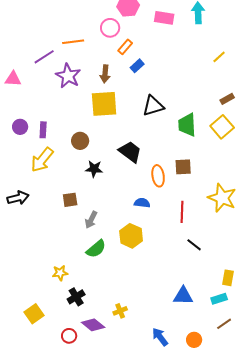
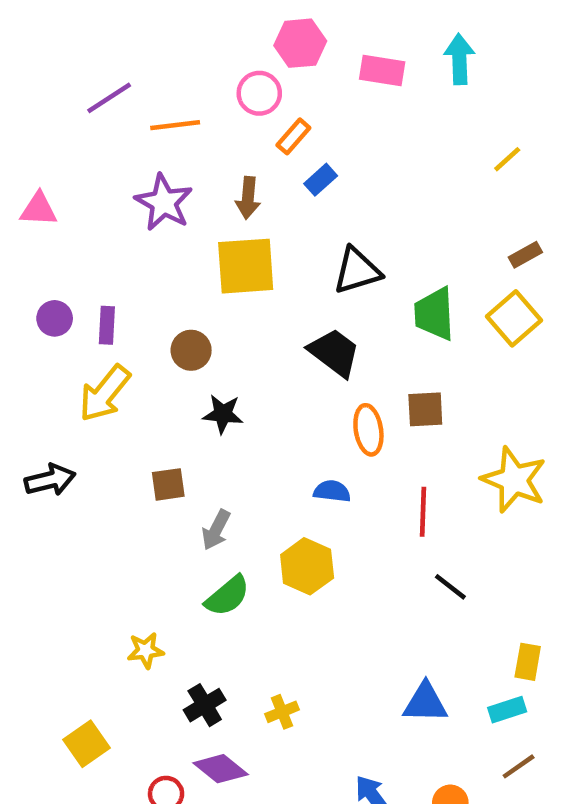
purple line: (44, 57) -> (109, 98), moved
black trapezoid: (130, 152) -> (334, 353), moved
black cross: (76, 297) -> (205, 705), moved
yellow cross: (120, 311) -> (282, 712), moved

